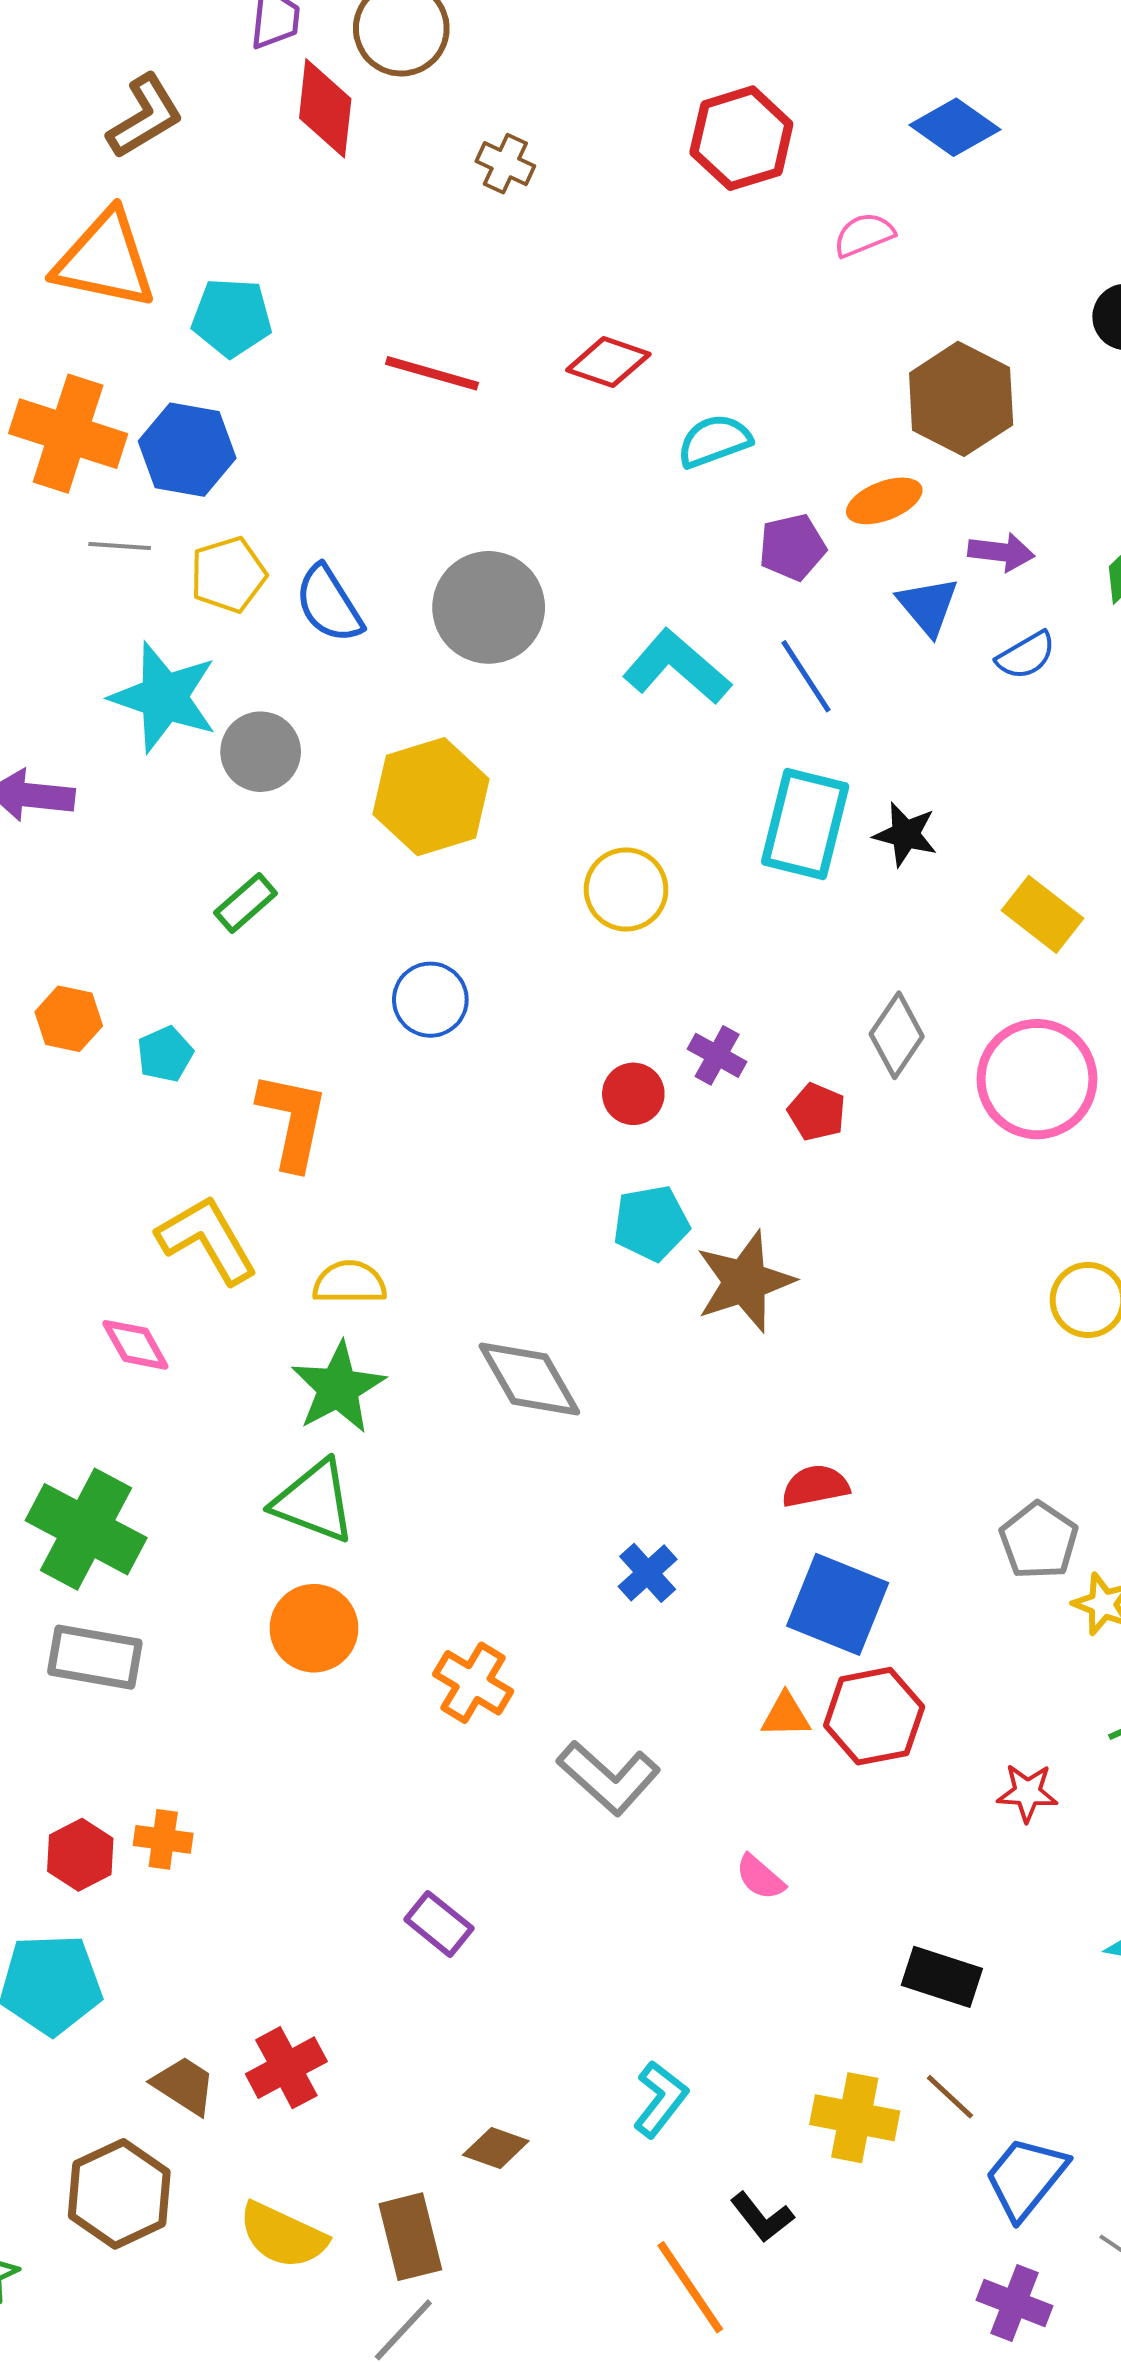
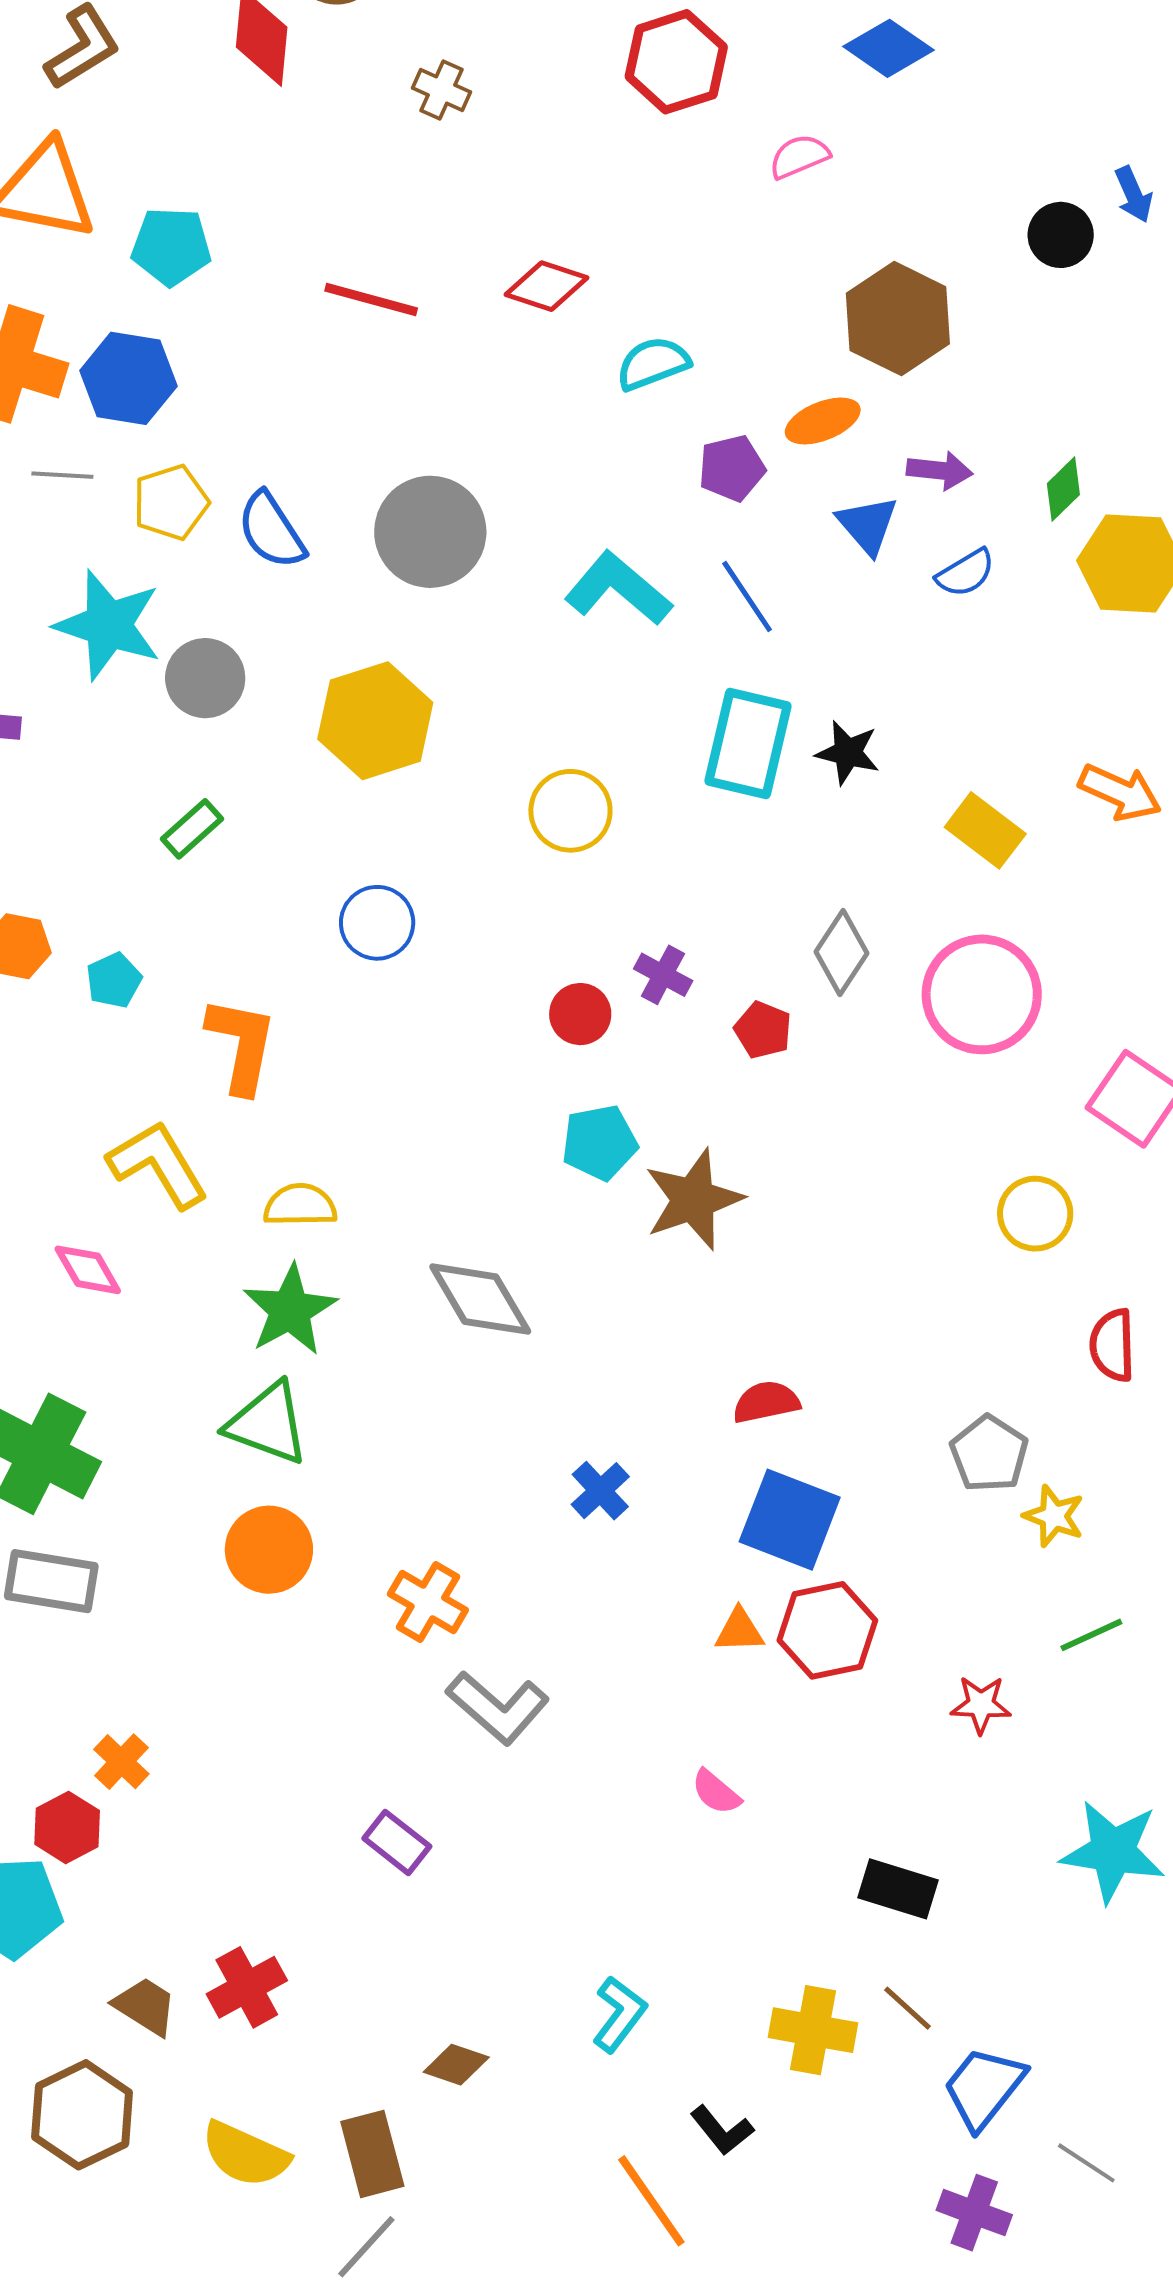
gray L-shape: (609, 1778) -> (498, 1707), moved
orange cross: (163, 1839) -> (121, 1762), turned 36
red hexagon: (80, 1855) -> (67, 1827), moved

